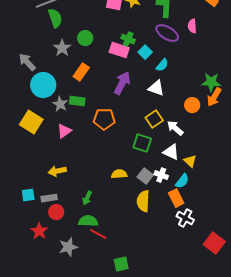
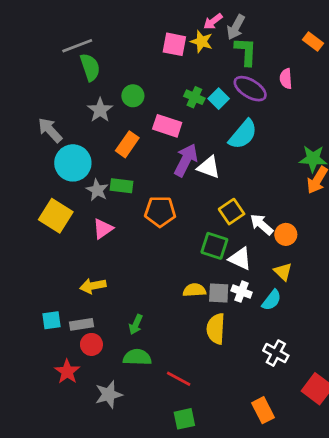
pink rectangle: (119, 50) -> (167, 126), moved
cyan square: (145, 52) -> (219, 99), moved
cyan semicircle: (162, 65) -> (243, 134), size x1.6
white triangle: (156, 88) -> (209, 167), moved
orange circle: (192, 105) -> (286, 234), moved
white triangle: (171, 152) -> (240, 259), moved
yellow semicircle: (119, 174) -> (194, 290), moved
gray square: (145, 176) -> (219, 293), turned -35
orange rectangle: (176, 198) -> (263, 410), moved
red line: (98, 234) -> (179, 379), moved

